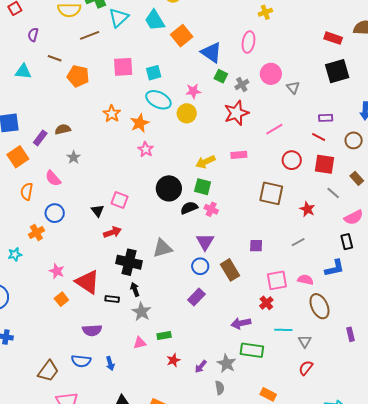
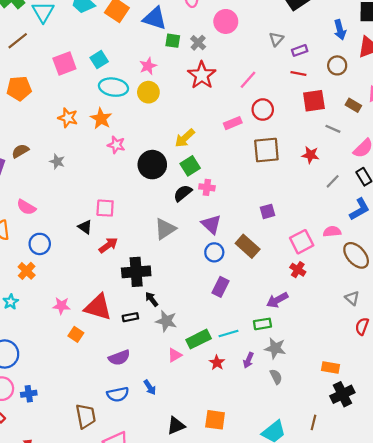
gray triangle: (293, 87) -> (276, 39), moved, turned 40
pink rectangle: (239, 155) -> (233, 123), moved
gray star: (74, 157) -> (57, 162), moved
red circle: (292, 160) -> (263, 110), moved
green square: (203, 187) -> (190, 166), turned -30
black circle: (169, 188) -> (152, 165), moved
gray line: (298, 242) -> (333, 181), moved
gray triangle: (163, 248) -> (165, 229), moved
cyan line: (283, 330) -> (229, 333), moved
green rectangle: (164, 335) -> (199, 339), size x1.5
green rectangle: (252, 350) -> (262, 324), moved, size x0.7
brown trapezoid: (48, 371) -> (86, 416), turned -30

